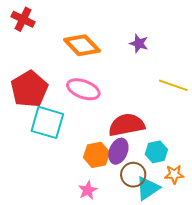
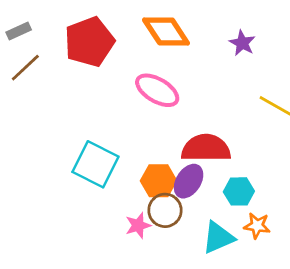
red pentagon: (29, 89) -> (89, 42), moved
cyan square: (47, 122) -> (95, 164), moved
brown circle: (133, 175) -> (165, 210), moved

